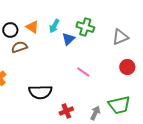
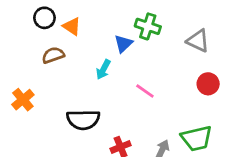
cyan arrow: (54, 26) -> (103, 69), moved
black circle: (10, 30) -> (44, 18), moved
gray triangle: (120, 37) -> (198, 41), turned 48

